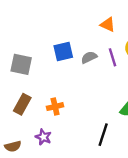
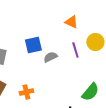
gray semicircle: (89, 57) -> (50, 57), moved

